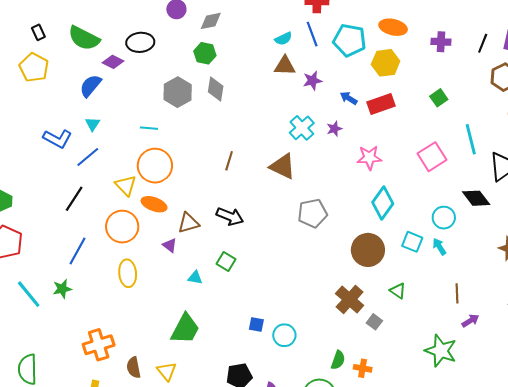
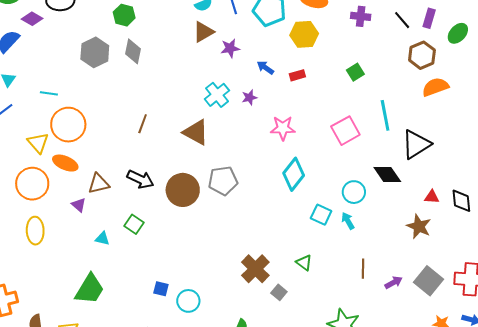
black line: (483, 43) -> (402, 20), turned -66
brown triangle: (285, 66) -> (203, 32), turned -35
red rectangle: (381, 104) -> (297, 75), size x0.6
cyan line: (149, 128) -> (49, 93), moved
brown circle: (368, 250) -> (183, 190), moved
purple arrow: (470, 321) -> (394, 282), moved

